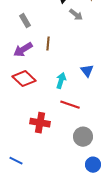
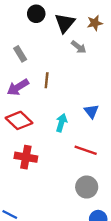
red line: (70, 105) -> (86, 150), moved
red cross: (40, 123) -> (26, 157), moved

